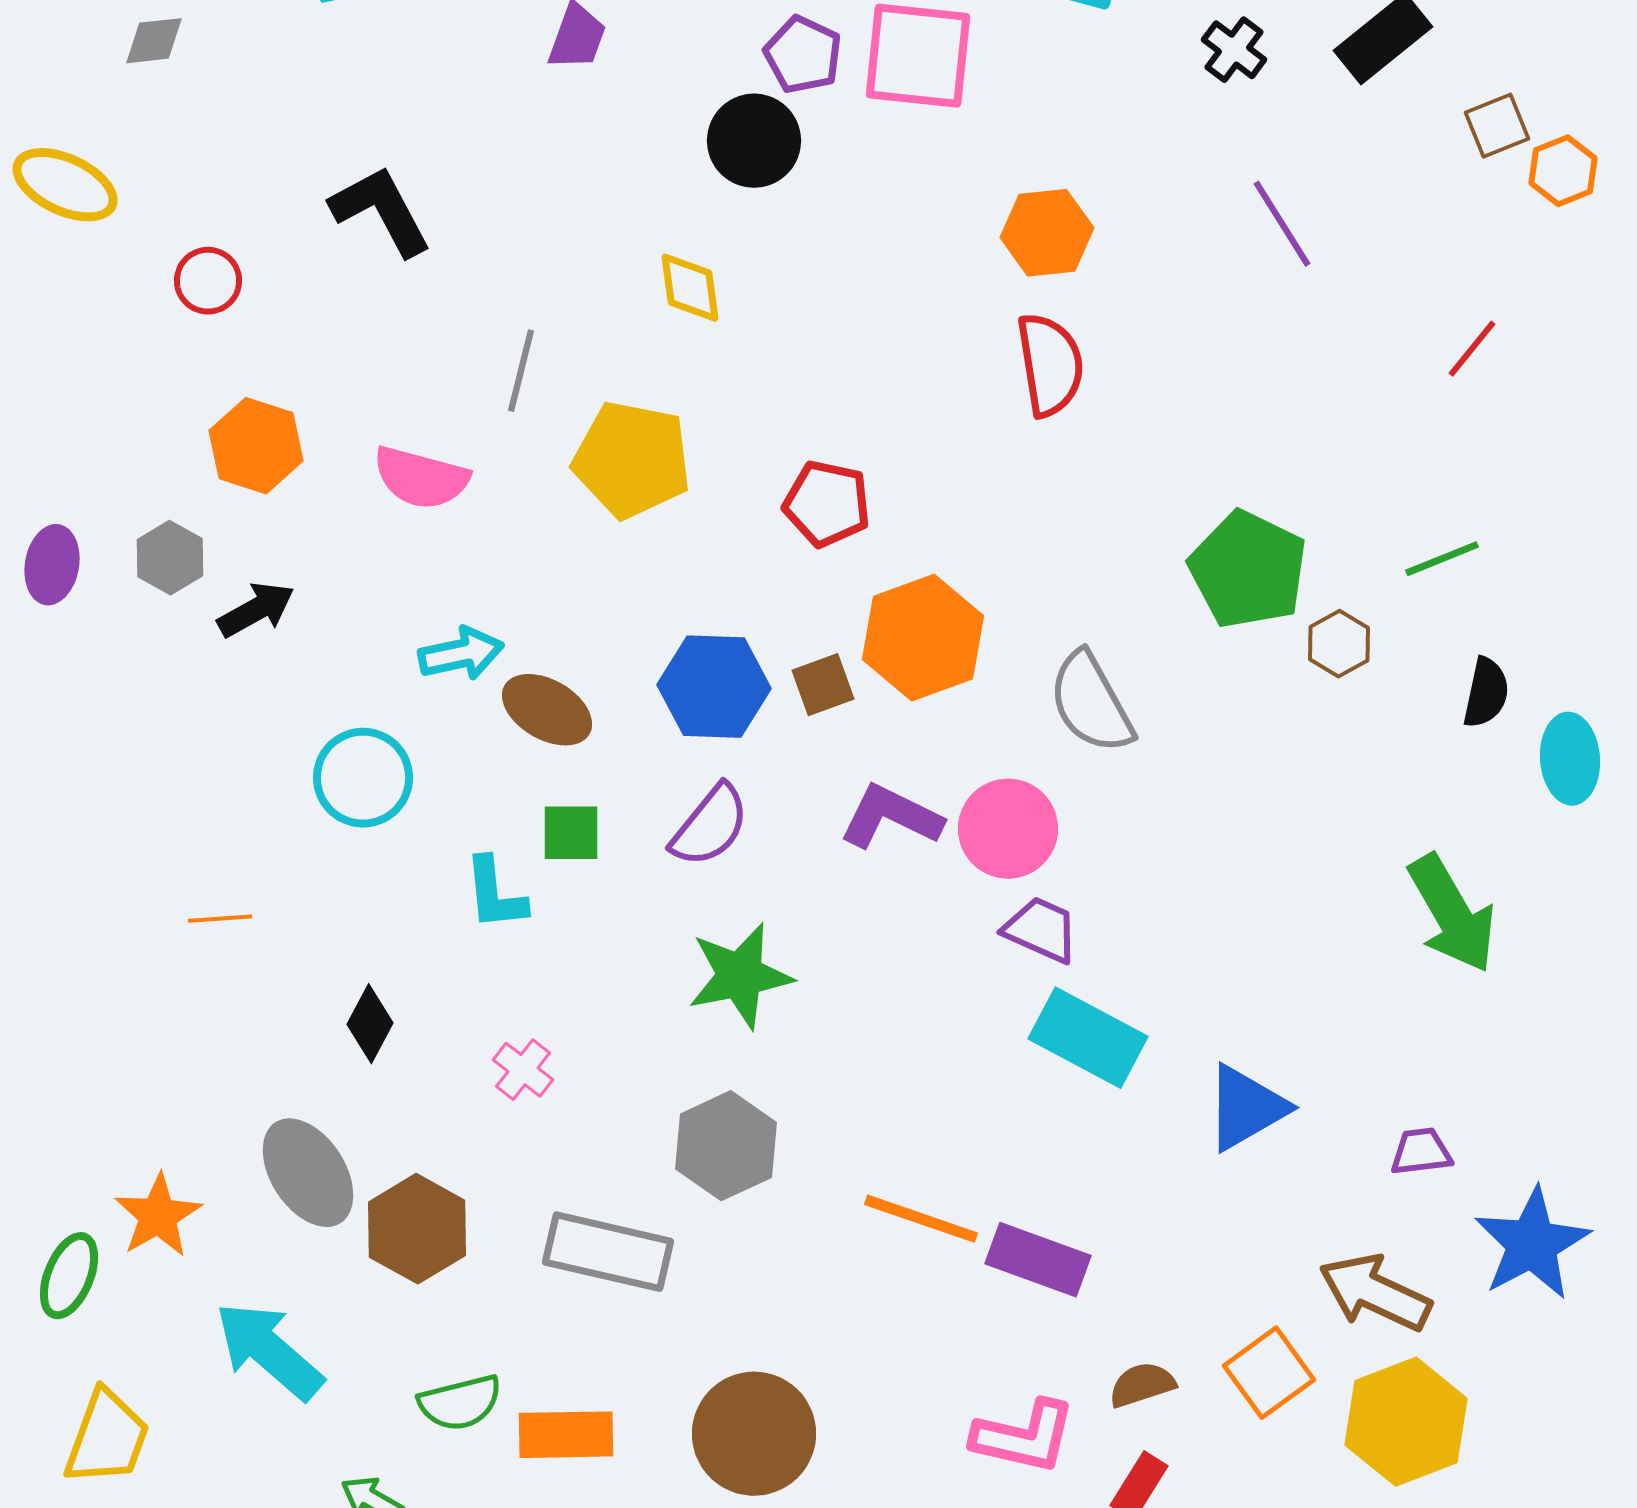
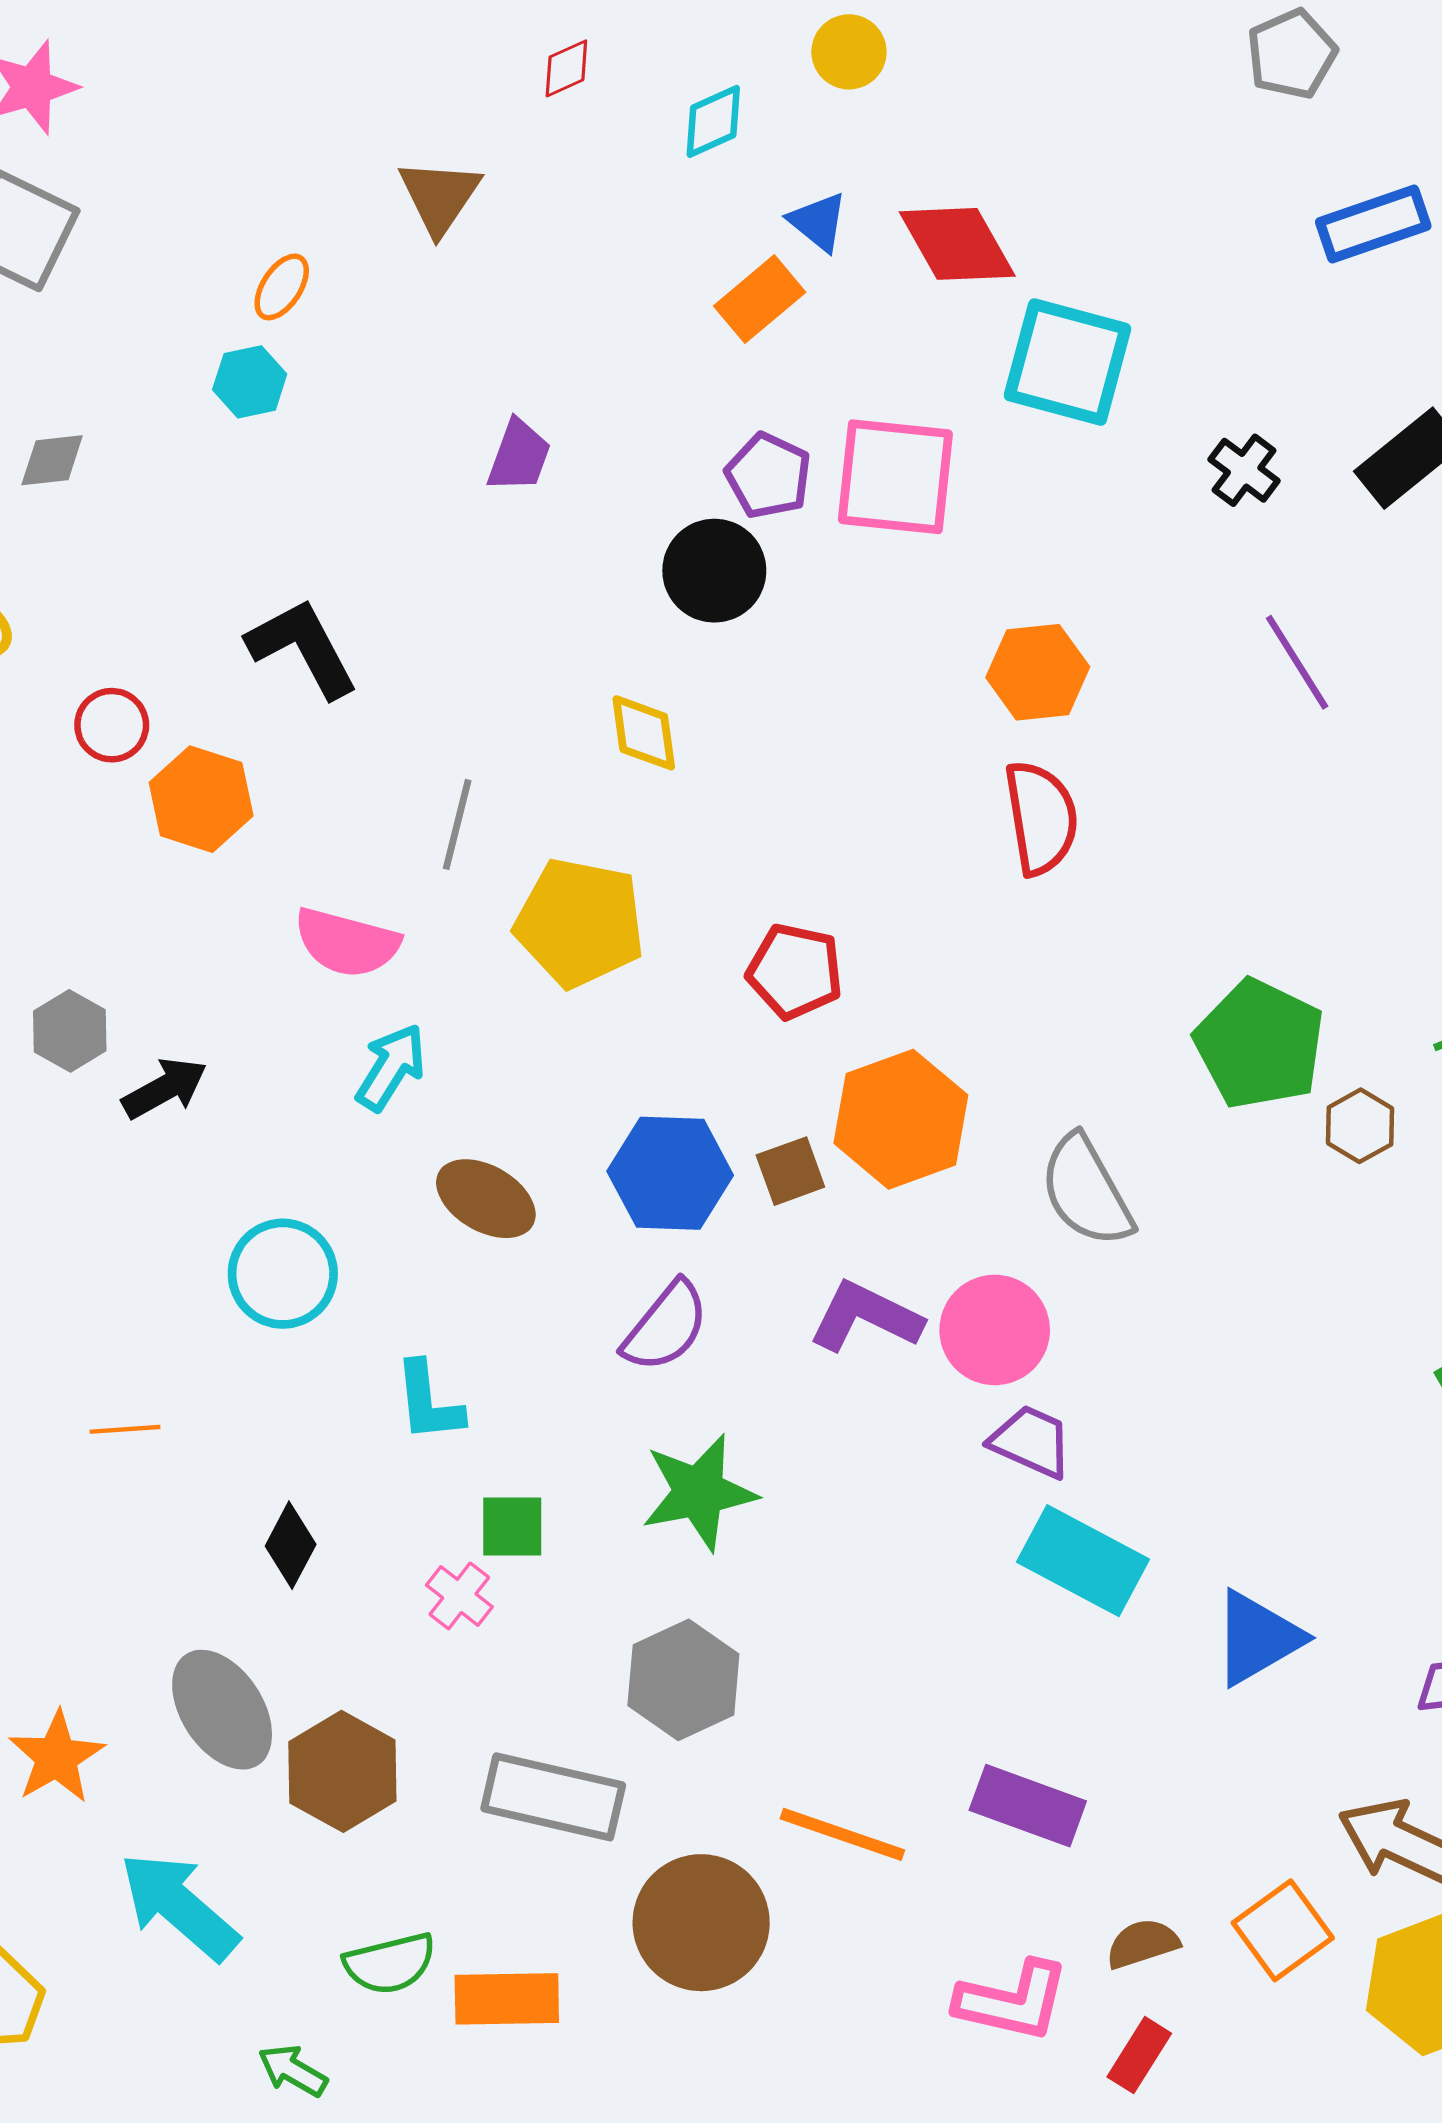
orange hexagon: (256, 446) -> (201, 799), moved
cyan arrow: (461, 654) -> (391, 1067), moved, turned -46
green square: (571, 833) -> (512, 1526), moved
orange line: (921, 1219) -> (842, 1834), moved
brown circle: (754, 1434) -> (701, 1923), moved

